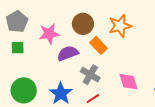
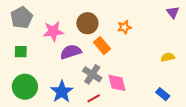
orange star: (120, 26) -> (124, 27), size x0.6
green square: (18, 48) -> (21, 52), moved
pink diamond: (128, 82) -> (117, 83), moved

